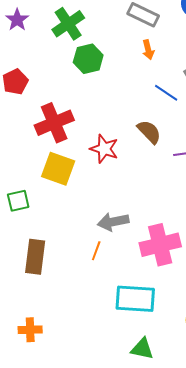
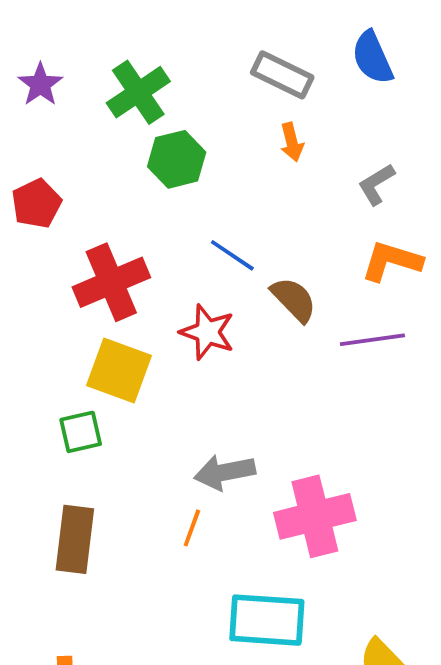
blue line: (166, 93) -> (232, 255), moved
green square: (18, 201) -> (81, 432), moved

